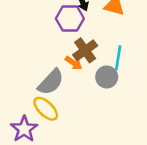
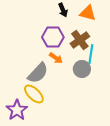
purple hexagon: (70, 19) -> (53, 37), moved
brown cross: (85, 50) -> (80, 40), moved

